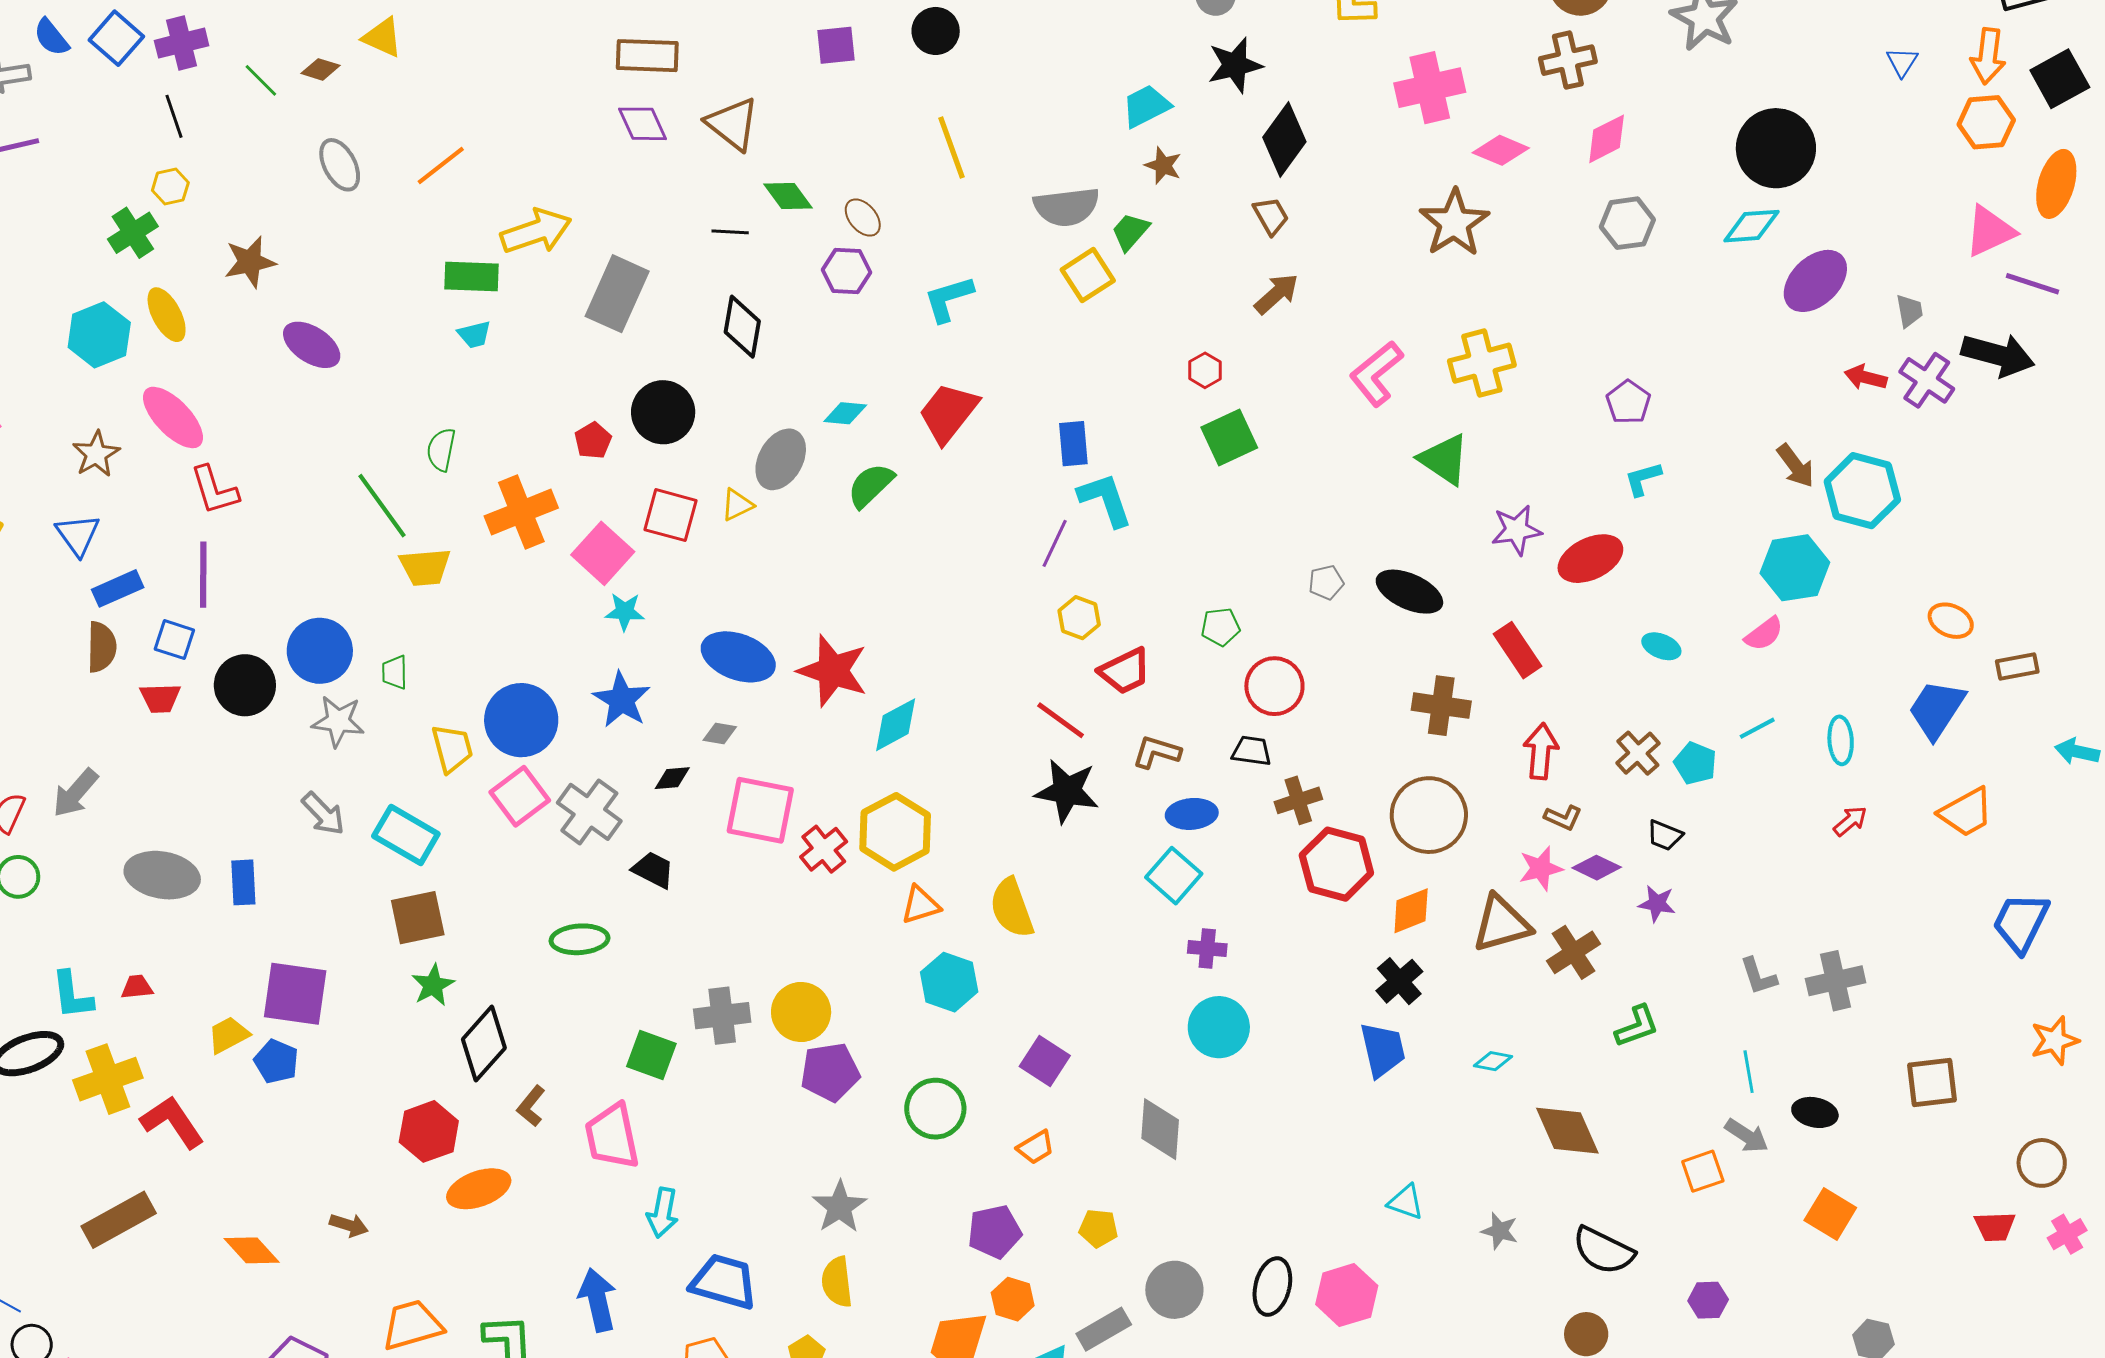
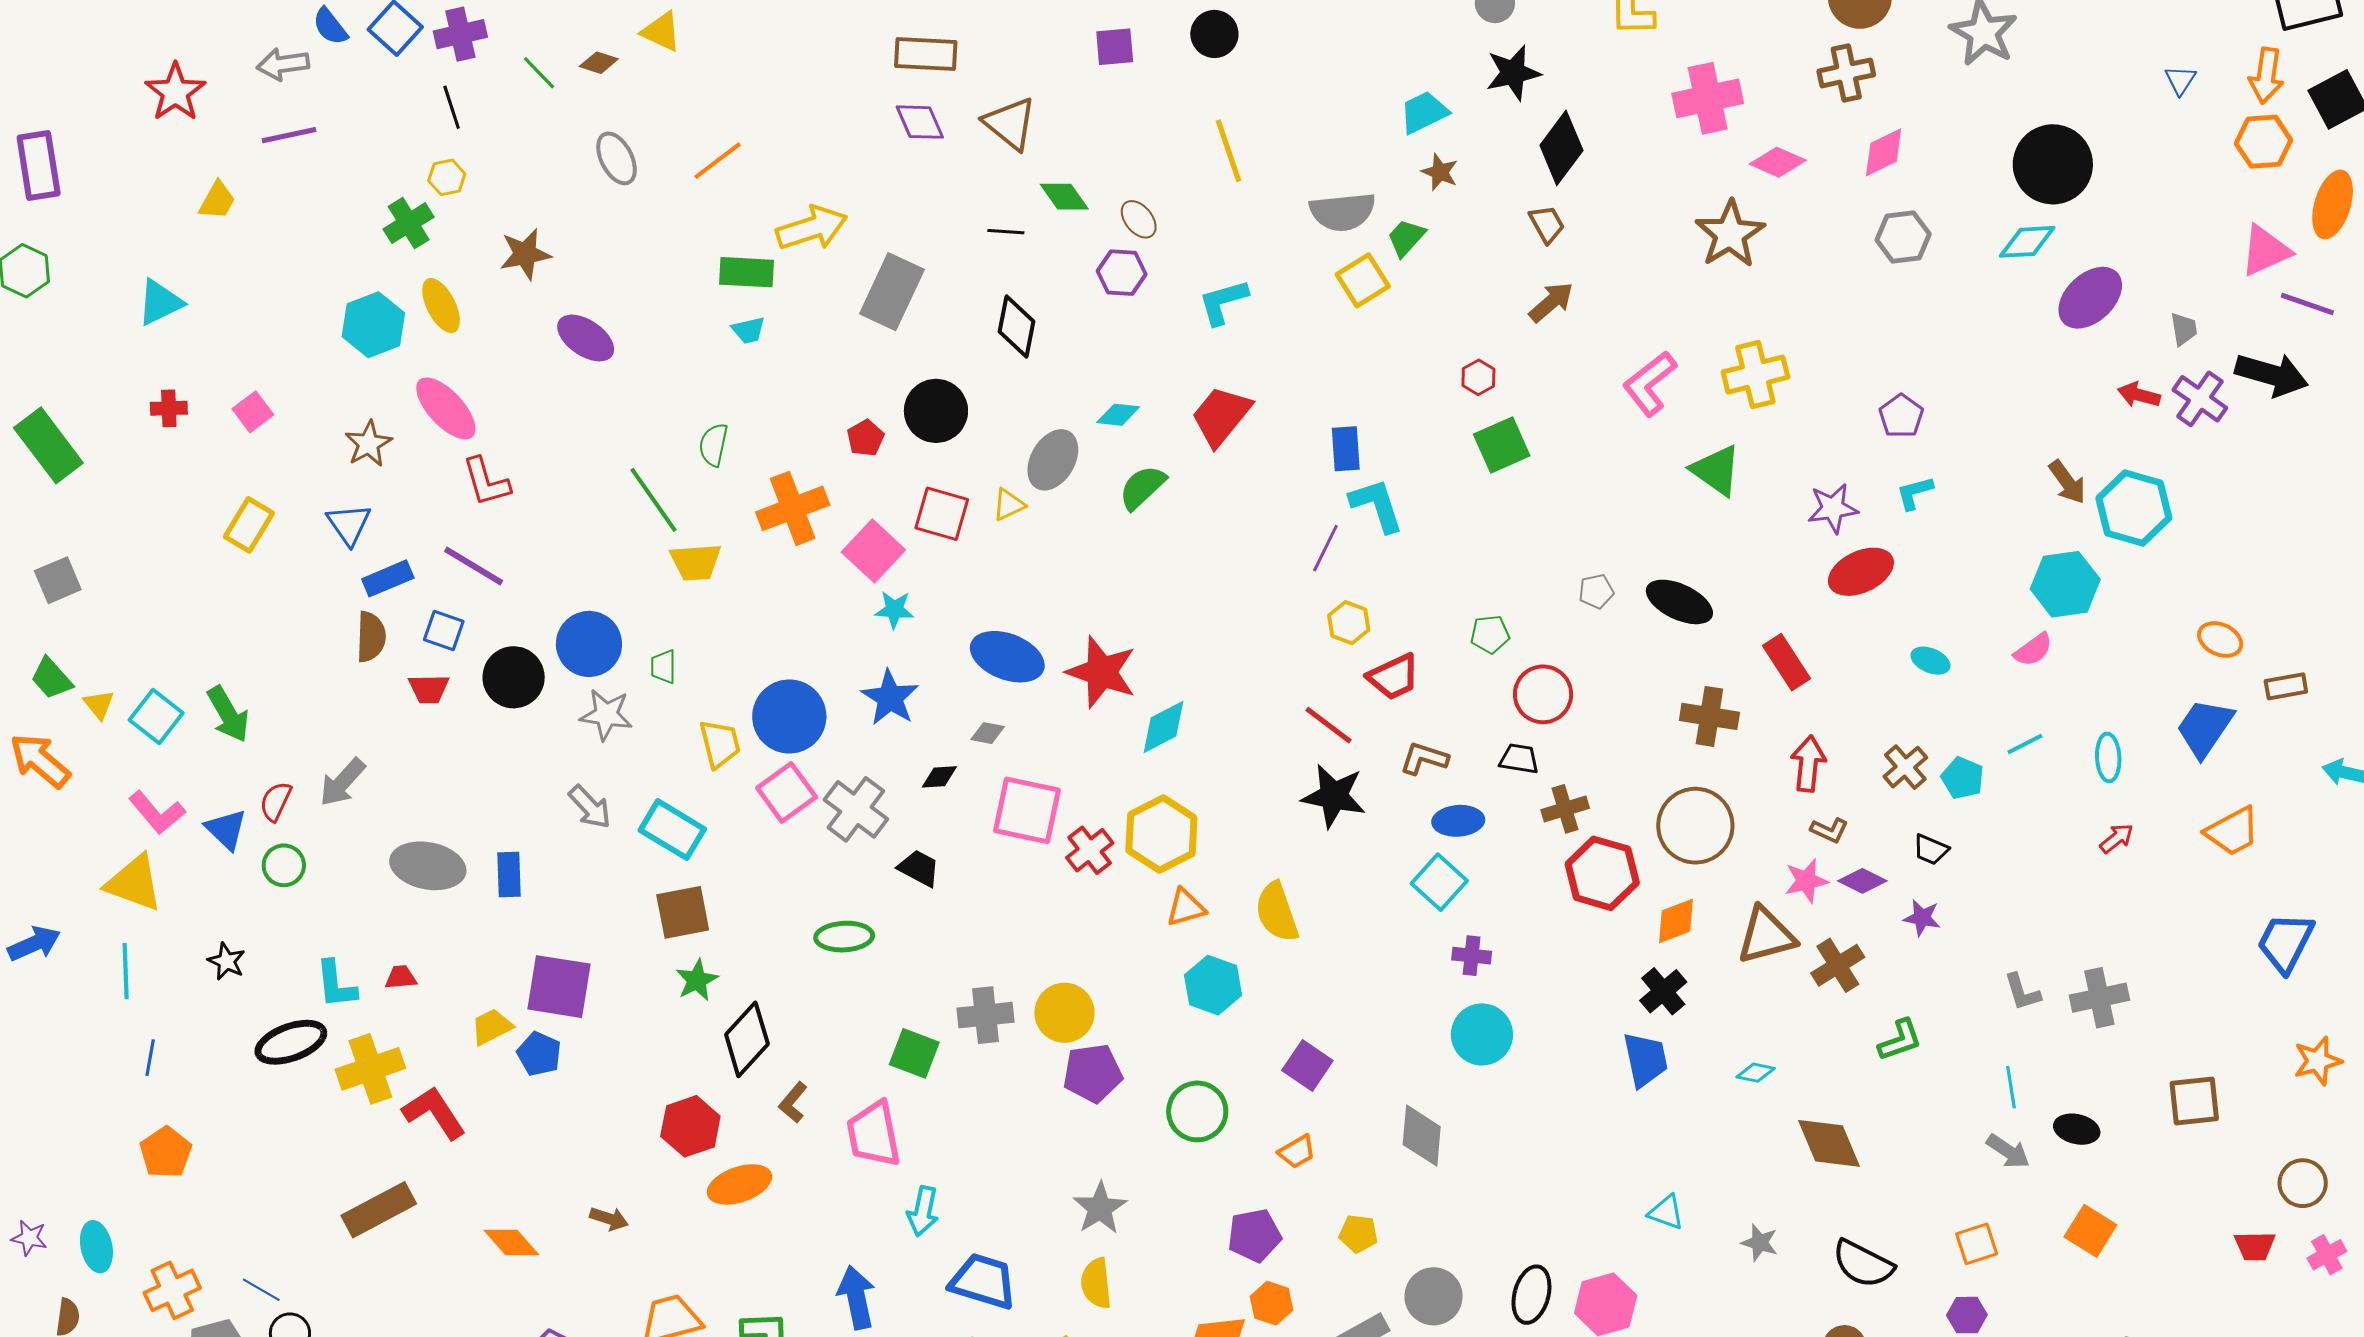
purple star: (1516, 530) -> (1833, 508), moved
purple line: (203, 575) -> (474, 566), turned -60
orange square: (1703, 1171) -> (1977, 1244), moved

